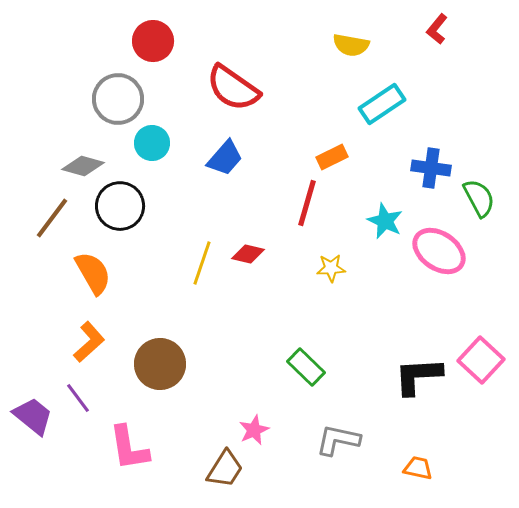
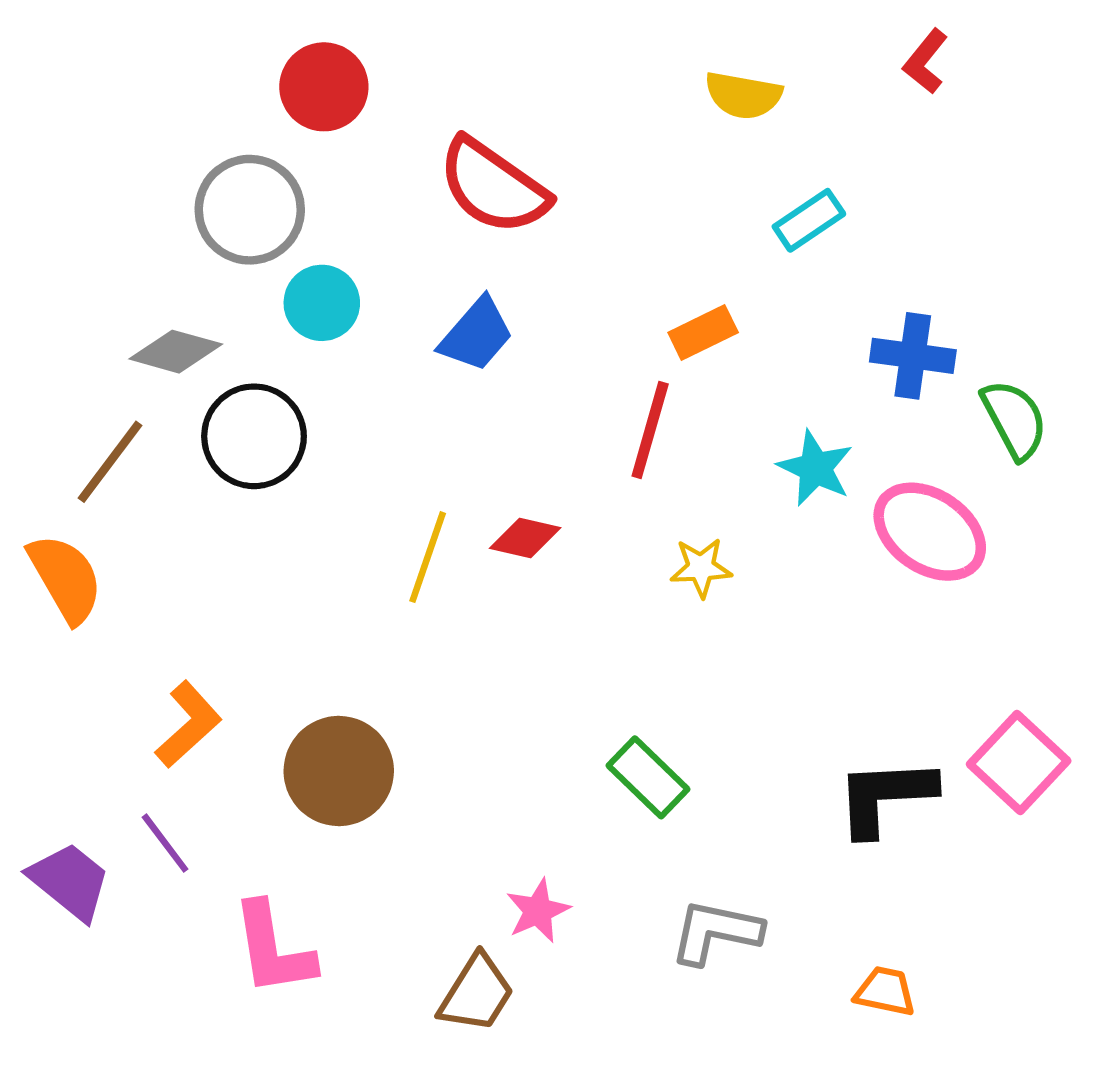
cyan rectangle: (382, 104) -> (809, 220), size x0.7
orange semicircle: (93, 273) -> (65, 578), moved

